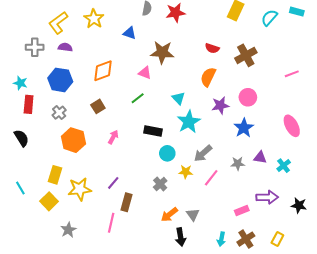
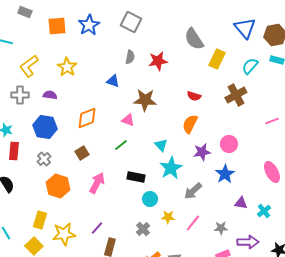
yellow star: (94, 19) -> (67, 67), moved
yellow L-shape: (58, 23) -> (29, 66), moved
brown cross: (246, 55) -> (236, 95), moved
pink arrow: (113, 137) -> (97, 183), size x1.5
gray arrow: (203, 153) -> (193, 191), moved
gray star: (238, 164) -> (221, 228), moved

